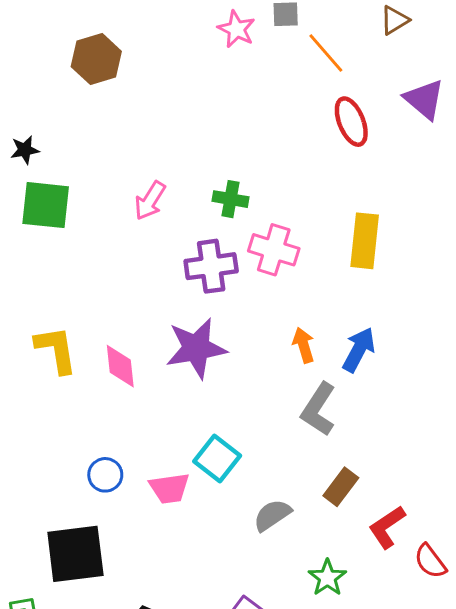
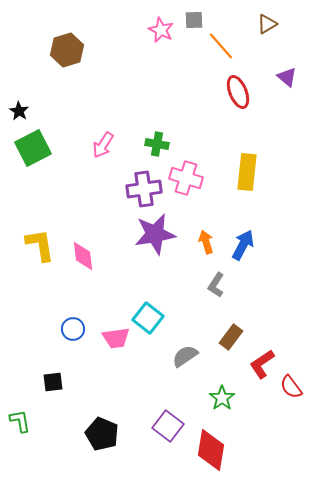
purple triangle: (424, 99) -> (287, 77), size x0.7
black star: (25, 150) -> (19, 111), turned -30
green square: (46, 205) -> (33, 148), turned -33
purple star: (196, 348) -> (155, 234), moved
gray L-shape: (318, 409) -> (216, 285), size x0.7
black square: (75, 554) -> (53, 382), size x0.5

